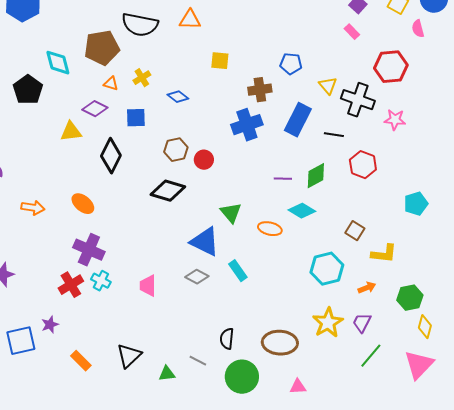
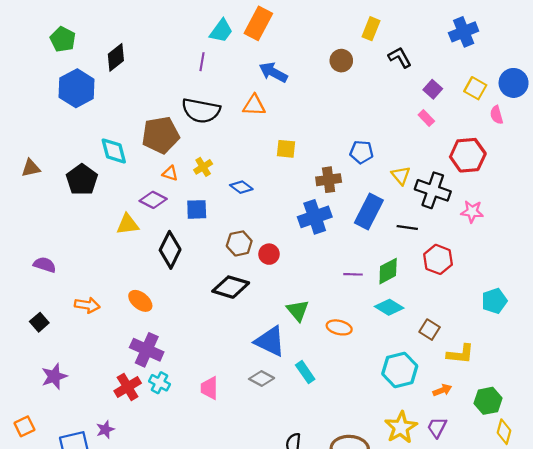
cyan diamond: (302, 211) -> (389, 307), moved

